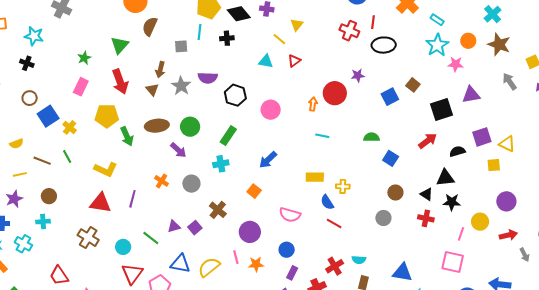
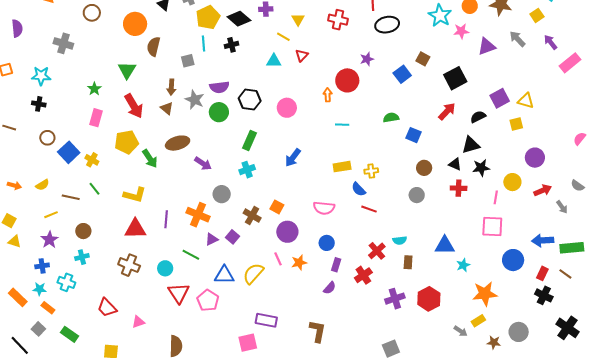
red cross: (349, 31) -> (338, 20), moved
purple triangle: (471, 95) -> (487, 47), moved
green circle: (190, 127) -> (219, 112), moved
orange cross: (162, 181) -> (198, 215), moved, size x1.6
orange square: (254, 191) -> (277, 207), moved

